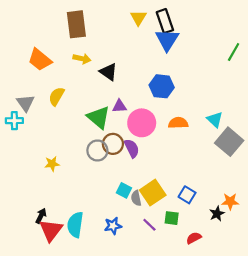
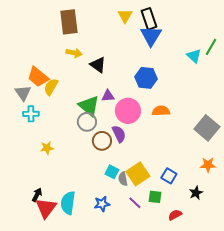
orange trapezoid: (40, 60) -> (38, 77), moved
cyan triangle: (215, 120) -> (194, 56), moved
cyan cross: (14, 121) -> (31, 114), moved
brown circle: (113, 144) -> (102, 141), moved
gray circle: (97, 151) -> (87, 122), moved
orange star: (230, 201) -> (208, 165), moved

